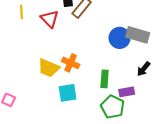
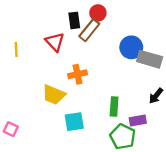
yellow line: (22, 12) -> (16, 49), moved
blue circle: (120, 38) -> (131, 47), moved
orange cross: (71, 63) -> (77, 74), moved, turned -36

